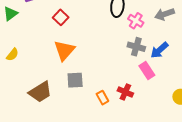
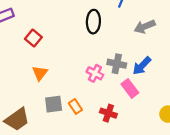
pink cross: (136, 21) -> (95, 73), moved
orange triangle: (64, 50) -> (40, 73), size x0.7
orange rectangle: (102, 98) -> (75, 106), moved

